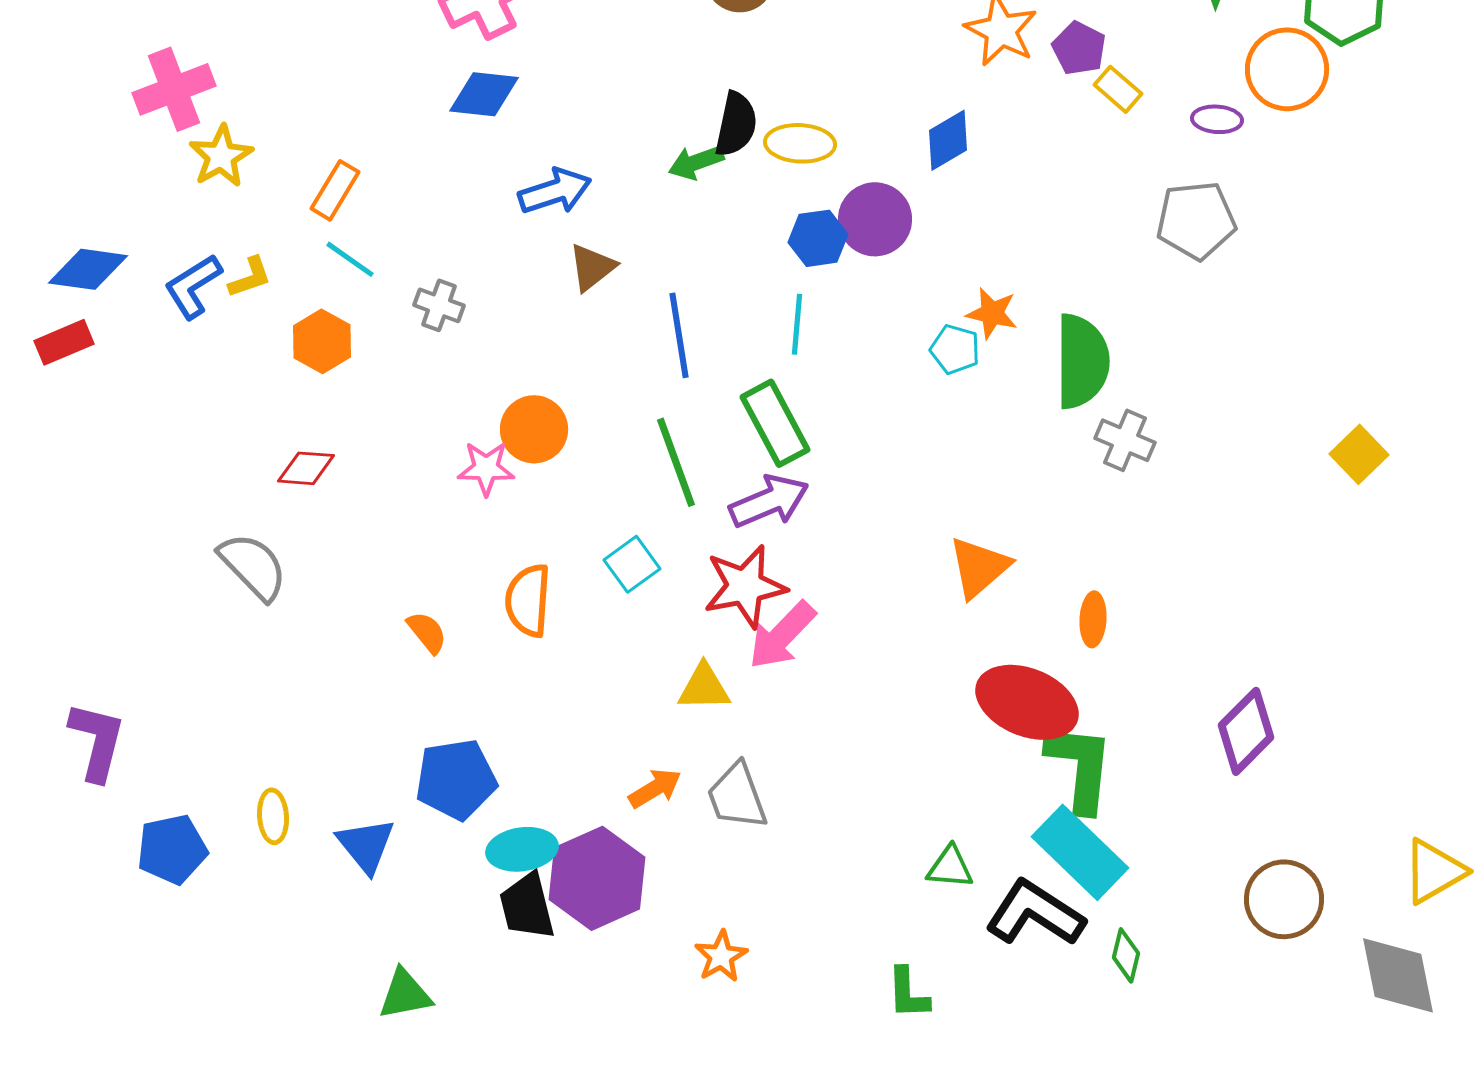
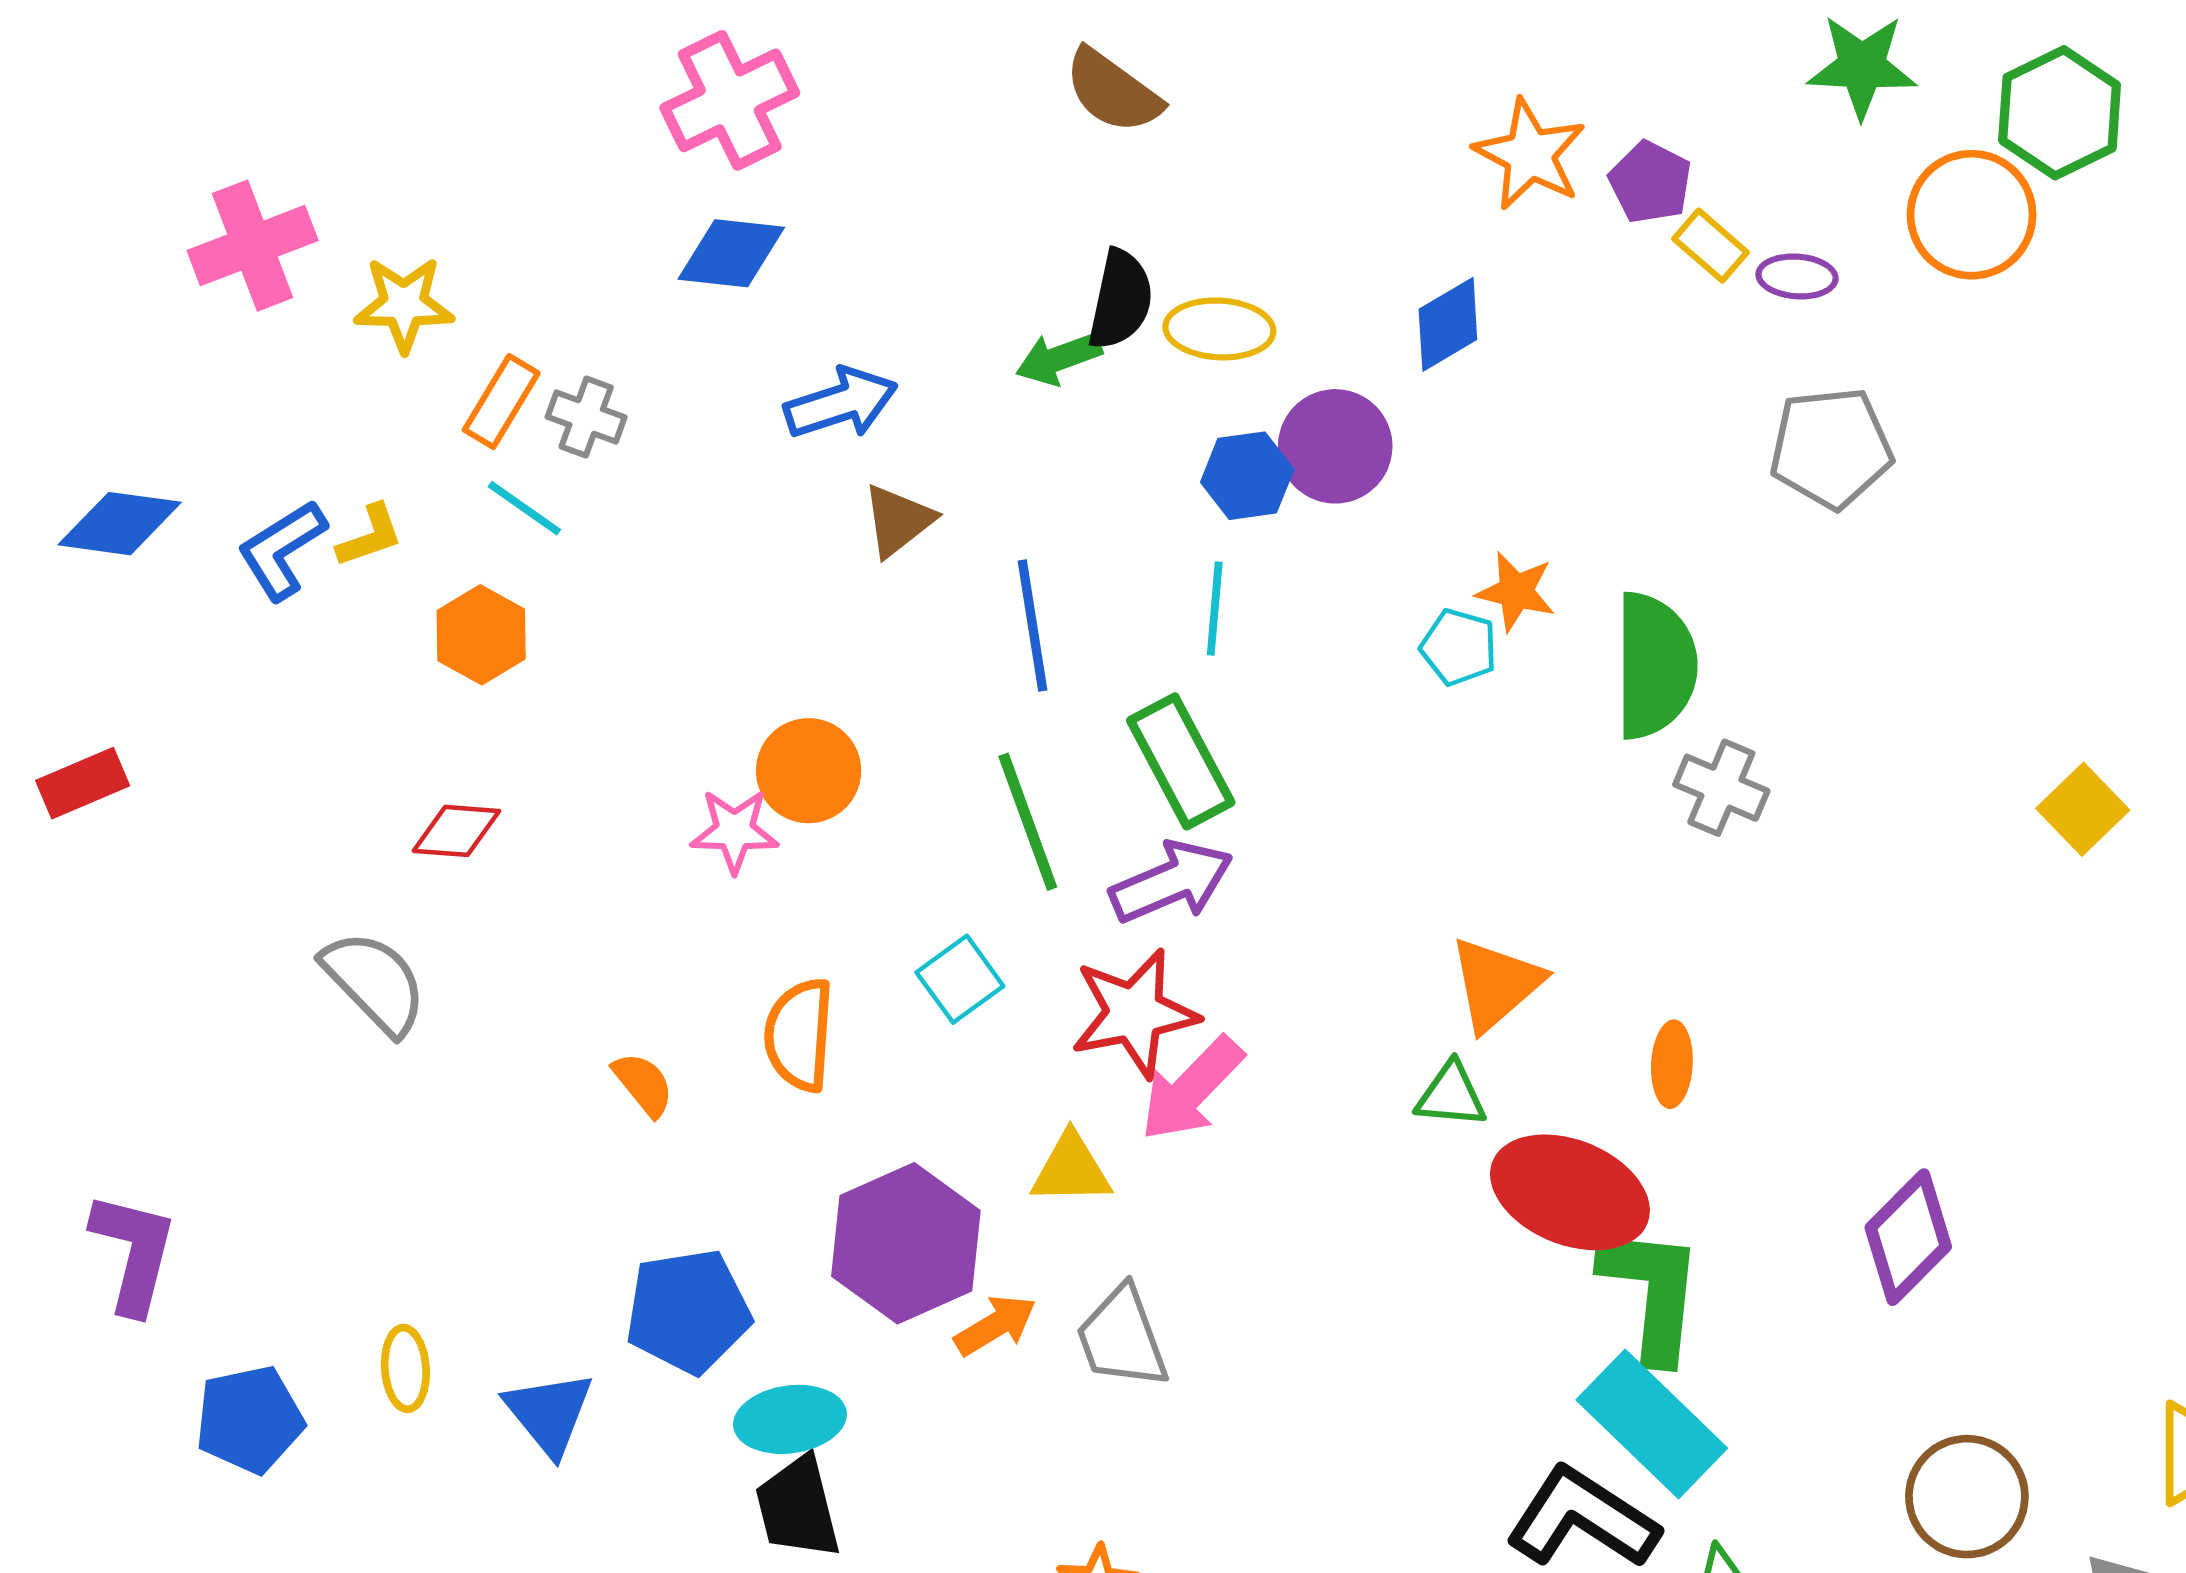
purple ellipse: (1217, 119) -> (1797, 276), moved
yellow star: (221, 156) -> (404, 304), moved, turned 30
gray cross: (439, 305) -> (586, 417), moved
red rectangle: (64, 342) -> (83, 783), moved
green triangle: (950, 867) -> (1451, 1095), moved
purple hexagon: (597, 878) -> (906, 1243), moved

